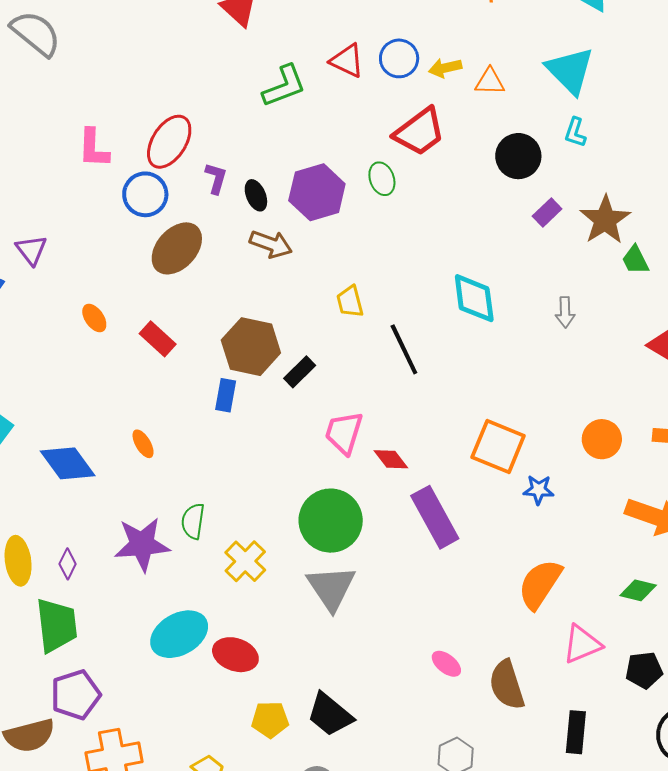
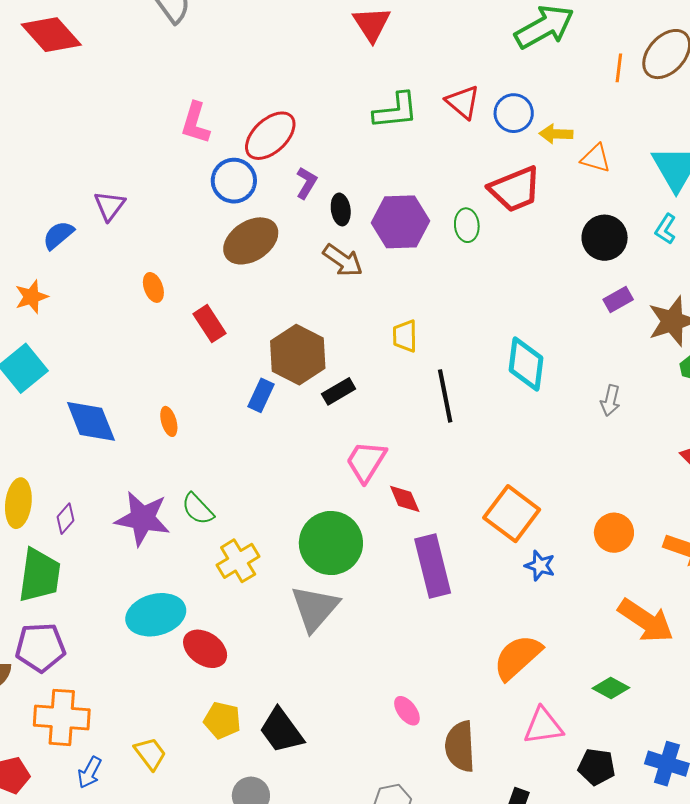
green semicircle: (193, 521) -> (198, 509), turned -66

